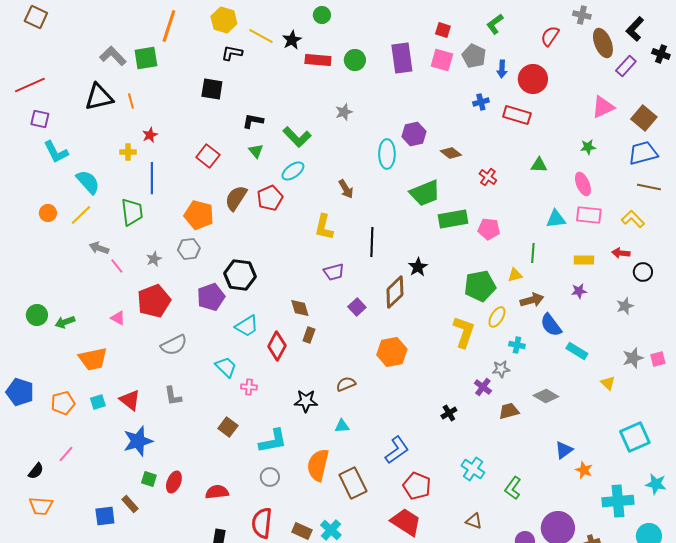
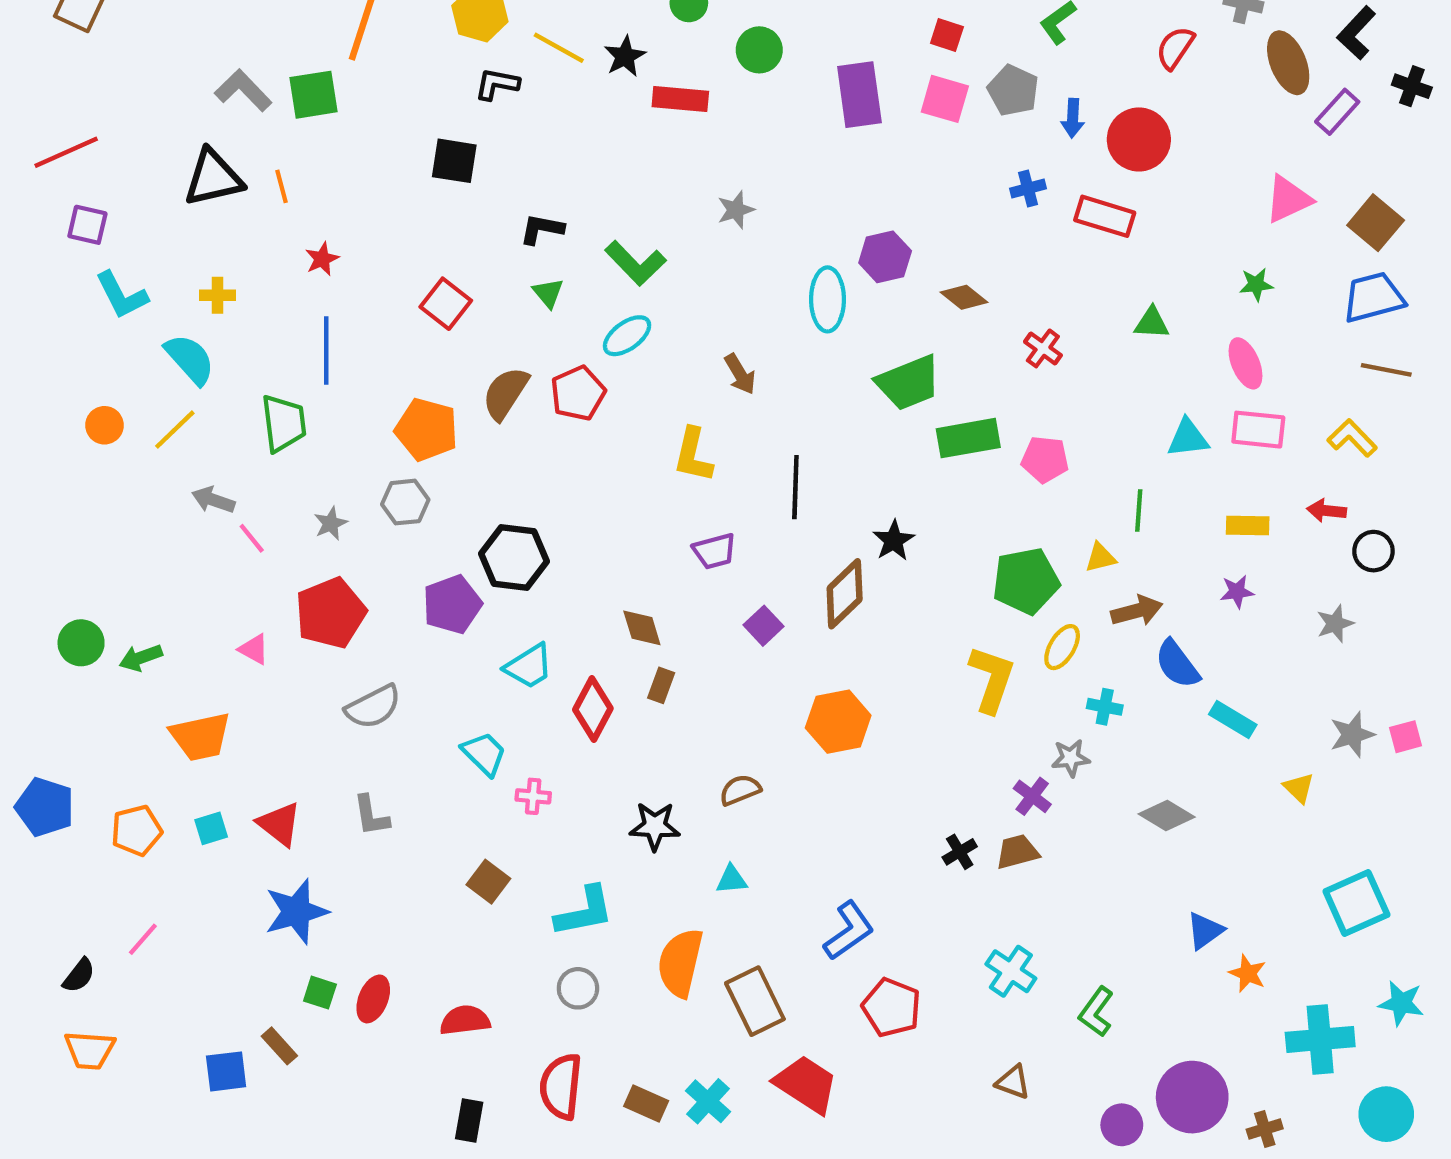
green circle: (355, 60) -> (759, 50), moved
yellow cross: (128, 152) -> (218, 295), moved
brown trapezoid: (509, 411) -> (1017, 852), moved
red trapezoid: (406, 522) -> (806, 1084), moved

